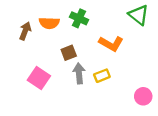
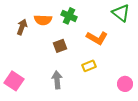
gray arrow: (79, 73) -> (57, 80), moved
pink square: (39, 78) -> (14, 81), moved

